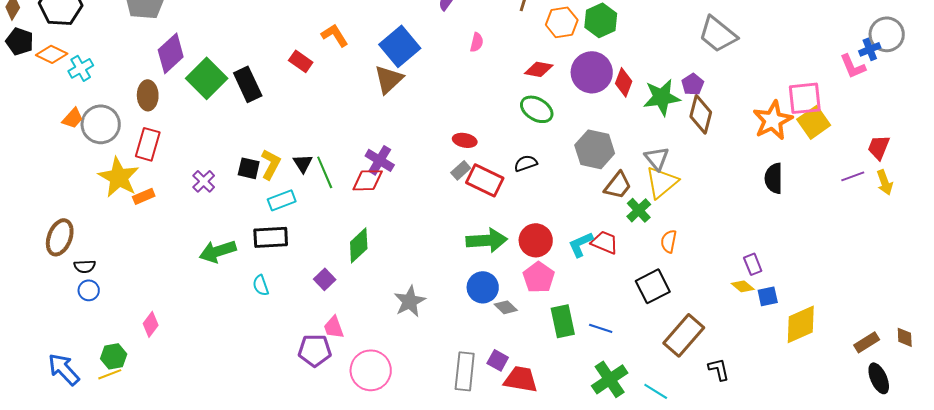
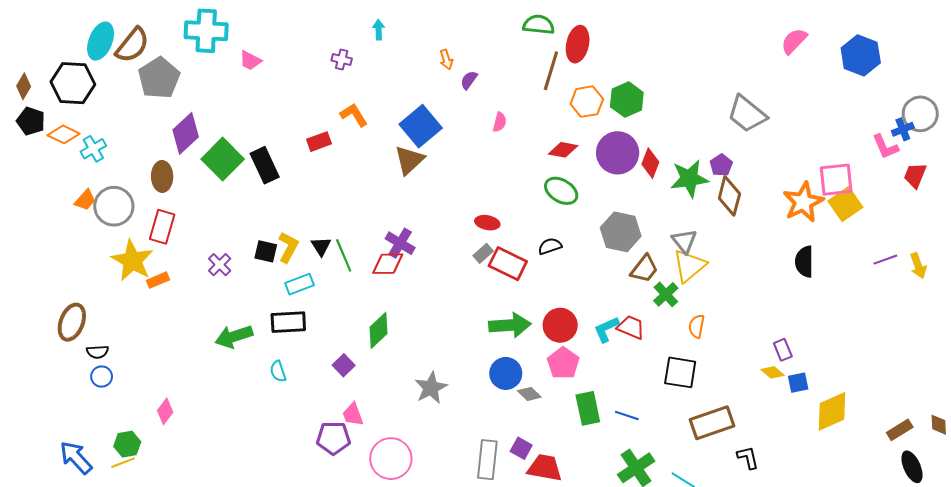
red rectangle: (301, 61) -> (319, 142), turned -55
red trapezoid: (879, 147) -> (915, 175), moved
black square: (653, 286) -> (680, 372), turned 36
brown rectangle: (684, 335) -> (712, 423), turned 30

